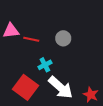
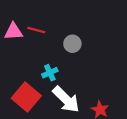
red line: (31, 39) -> (36, 30), moved

